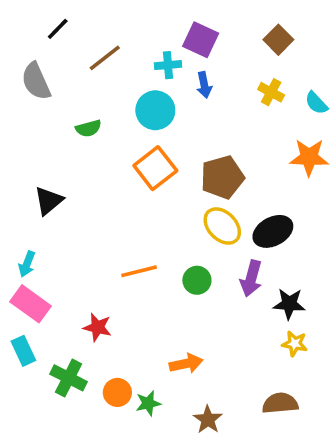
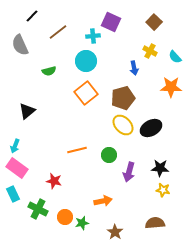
blue arrow: (204, 85) -> (134, 68), moved
purple arrow: (251, 278) -> (129, 172), moved

